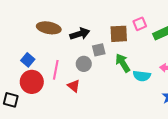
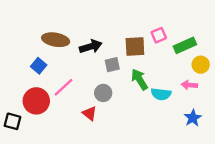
blue square: (28, 60) -> (39, 66), moved
gray circle: (84, 64) -> (103, 93), moved
pink line: (56, 70) -> (63, 87), turned 36
red triangle: (74, 86) -> (90, 113), moved

